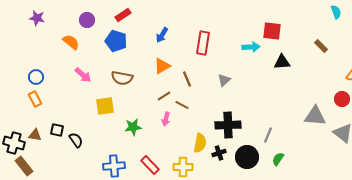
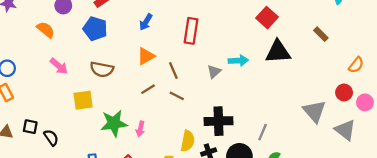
red square: (272, 31) -> (267, 18), turned 36
cyan arrow: (251, 47) -> (238, 61), moved
black triangle: (282, 62) -> (278, 52), size x1.4
brown line: (182, 105) -> (177, 96), moved
gray triangle: (315, 116) -> (314, 111), turned 45
pink arrow: (166, 119) -> (140, 129), moved
green star: (133, 127) -> (114, 123), size x1.4

